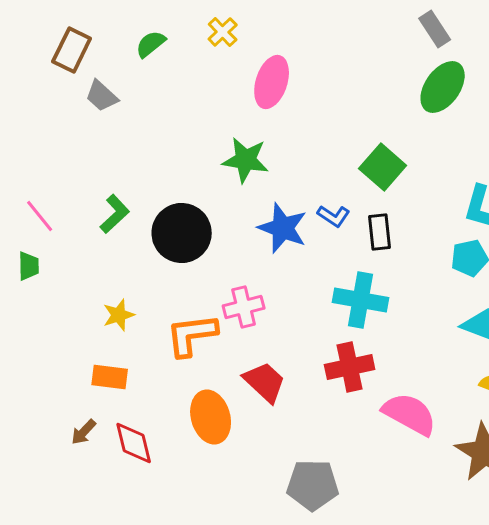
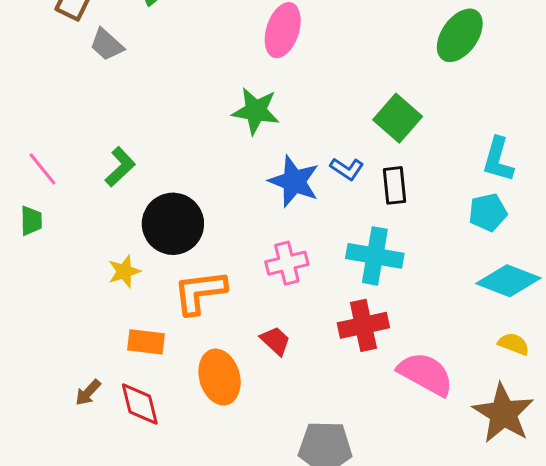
black circle: (182, 233) -> (173, 224), moved
pink cross: (244, 307) -> (287, 263), moved
orange rectangle: (110, 377) -> (146, 342), moved
red trapezoid: (265, 382) -> (275, 341), size x0.7

